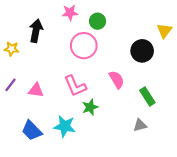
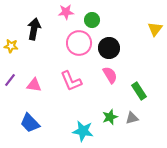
black circle: (142, 51) -> (109, 48), moved
green star: (90, 107) -> (110, 117), moved
cyan star: (65, 126) -> (83, 131), moved

